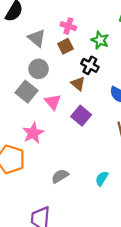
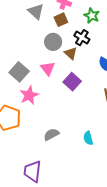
gray circle: (39, 69) -> (53, 42), moved
gray square: (26, 92) -> (19, 72), moved
cyan semicircle: (102, 179) -> (88, 138), turned -48

